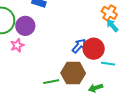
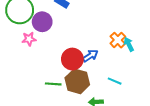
orange cross: (109, 13) -> (118, 40), moved
red circle: (94, 49) -> (72, 59), moved

